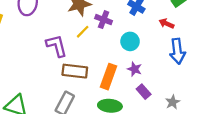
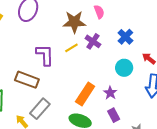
cyan circle: (130, 41) -> (124, 68), moved
brown rectangle: (75, 71) -> (27, 80), moved

